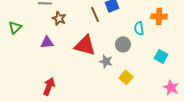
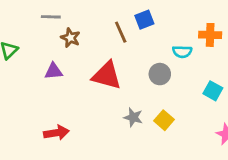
cyan semicircle: (139, 28) -> (182, 52), turned -80
gray star: (106, 61) -> (133, 117), moved
red arrow: (49, 86) -> (56, 133), turned 60

